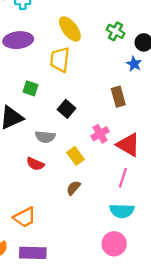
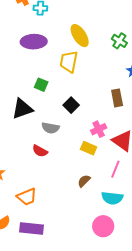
yellow rectangle: (75, 156) -> (89, 148), moved, turned -35
brown semicircle: (73, 188) -> (84, 181), moved

